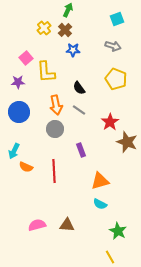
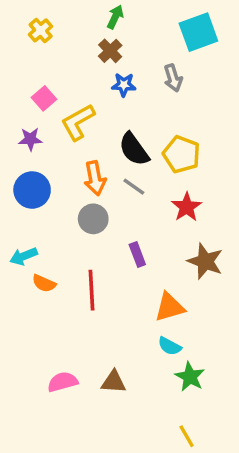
cyan square: (117, 19) -> (198, 32), size x1.6
yellow cross: (44, 28) -> (41, 30), moved
gray arrow: (113, 46) -> (173, 78), moved, turned 56
yellow L-shape: (46, 72) -> (78, 122), turned 65
yellow pentagon: (116, 79) -> (181, 154), moved
black semicircle: (79, 88) -> (134, 149), size x1.5
brown star: (127, 142) -> (205, 261), moved
cyan arrow: (14, 151) -> (24, 256), turned 42
green star: (118, 231) -> (190, 377), moved

